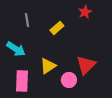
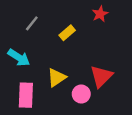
gray line: (27, 20) -> (32, 23), turned 48

